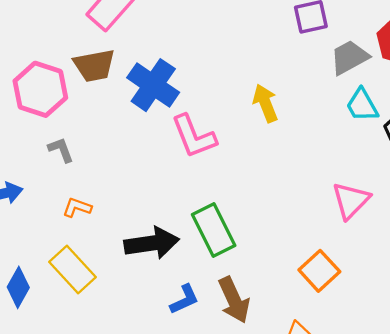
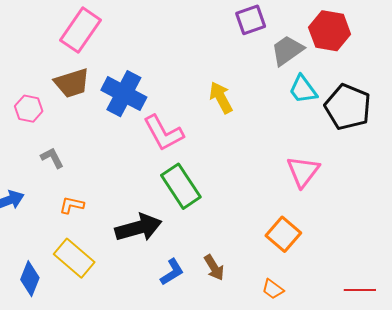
pink hexagon: (40, 89) -> (29, 109), size x0.6
green rectangle: (214, 230) -> (181, 186), moved
brown arrow: (234, 300) -> (214, 268), size x0.7

